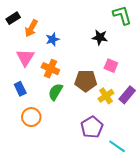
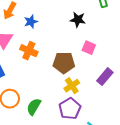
green semicircle: (55, 92) -> (34, 107), moved
yellow cross: (106, 96) -> (72, 86), moved

